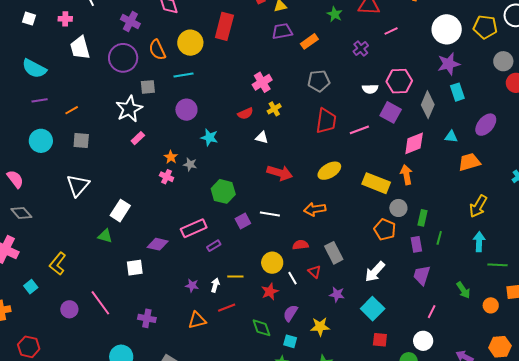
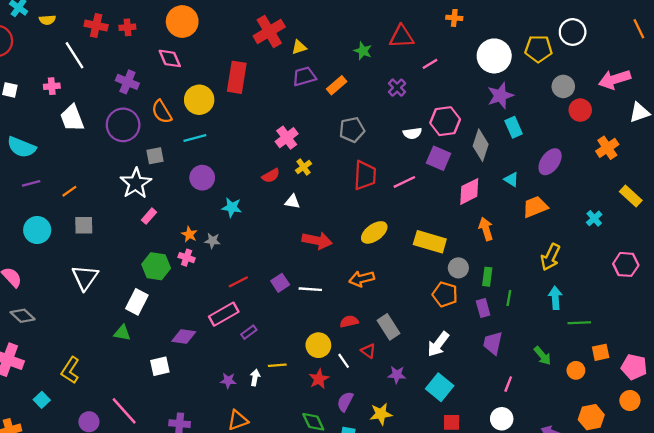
cyan triangle: (451, 137) -> (511, 180), turned 32
orange arrow: (406, 175) -> (486, 229), moved
green hexagon: (223, 191) -> (156, 266), moved
purple square: (243, 221) -> (280, 283), moved
red line: (227, 308) -> (238, 282), moved

